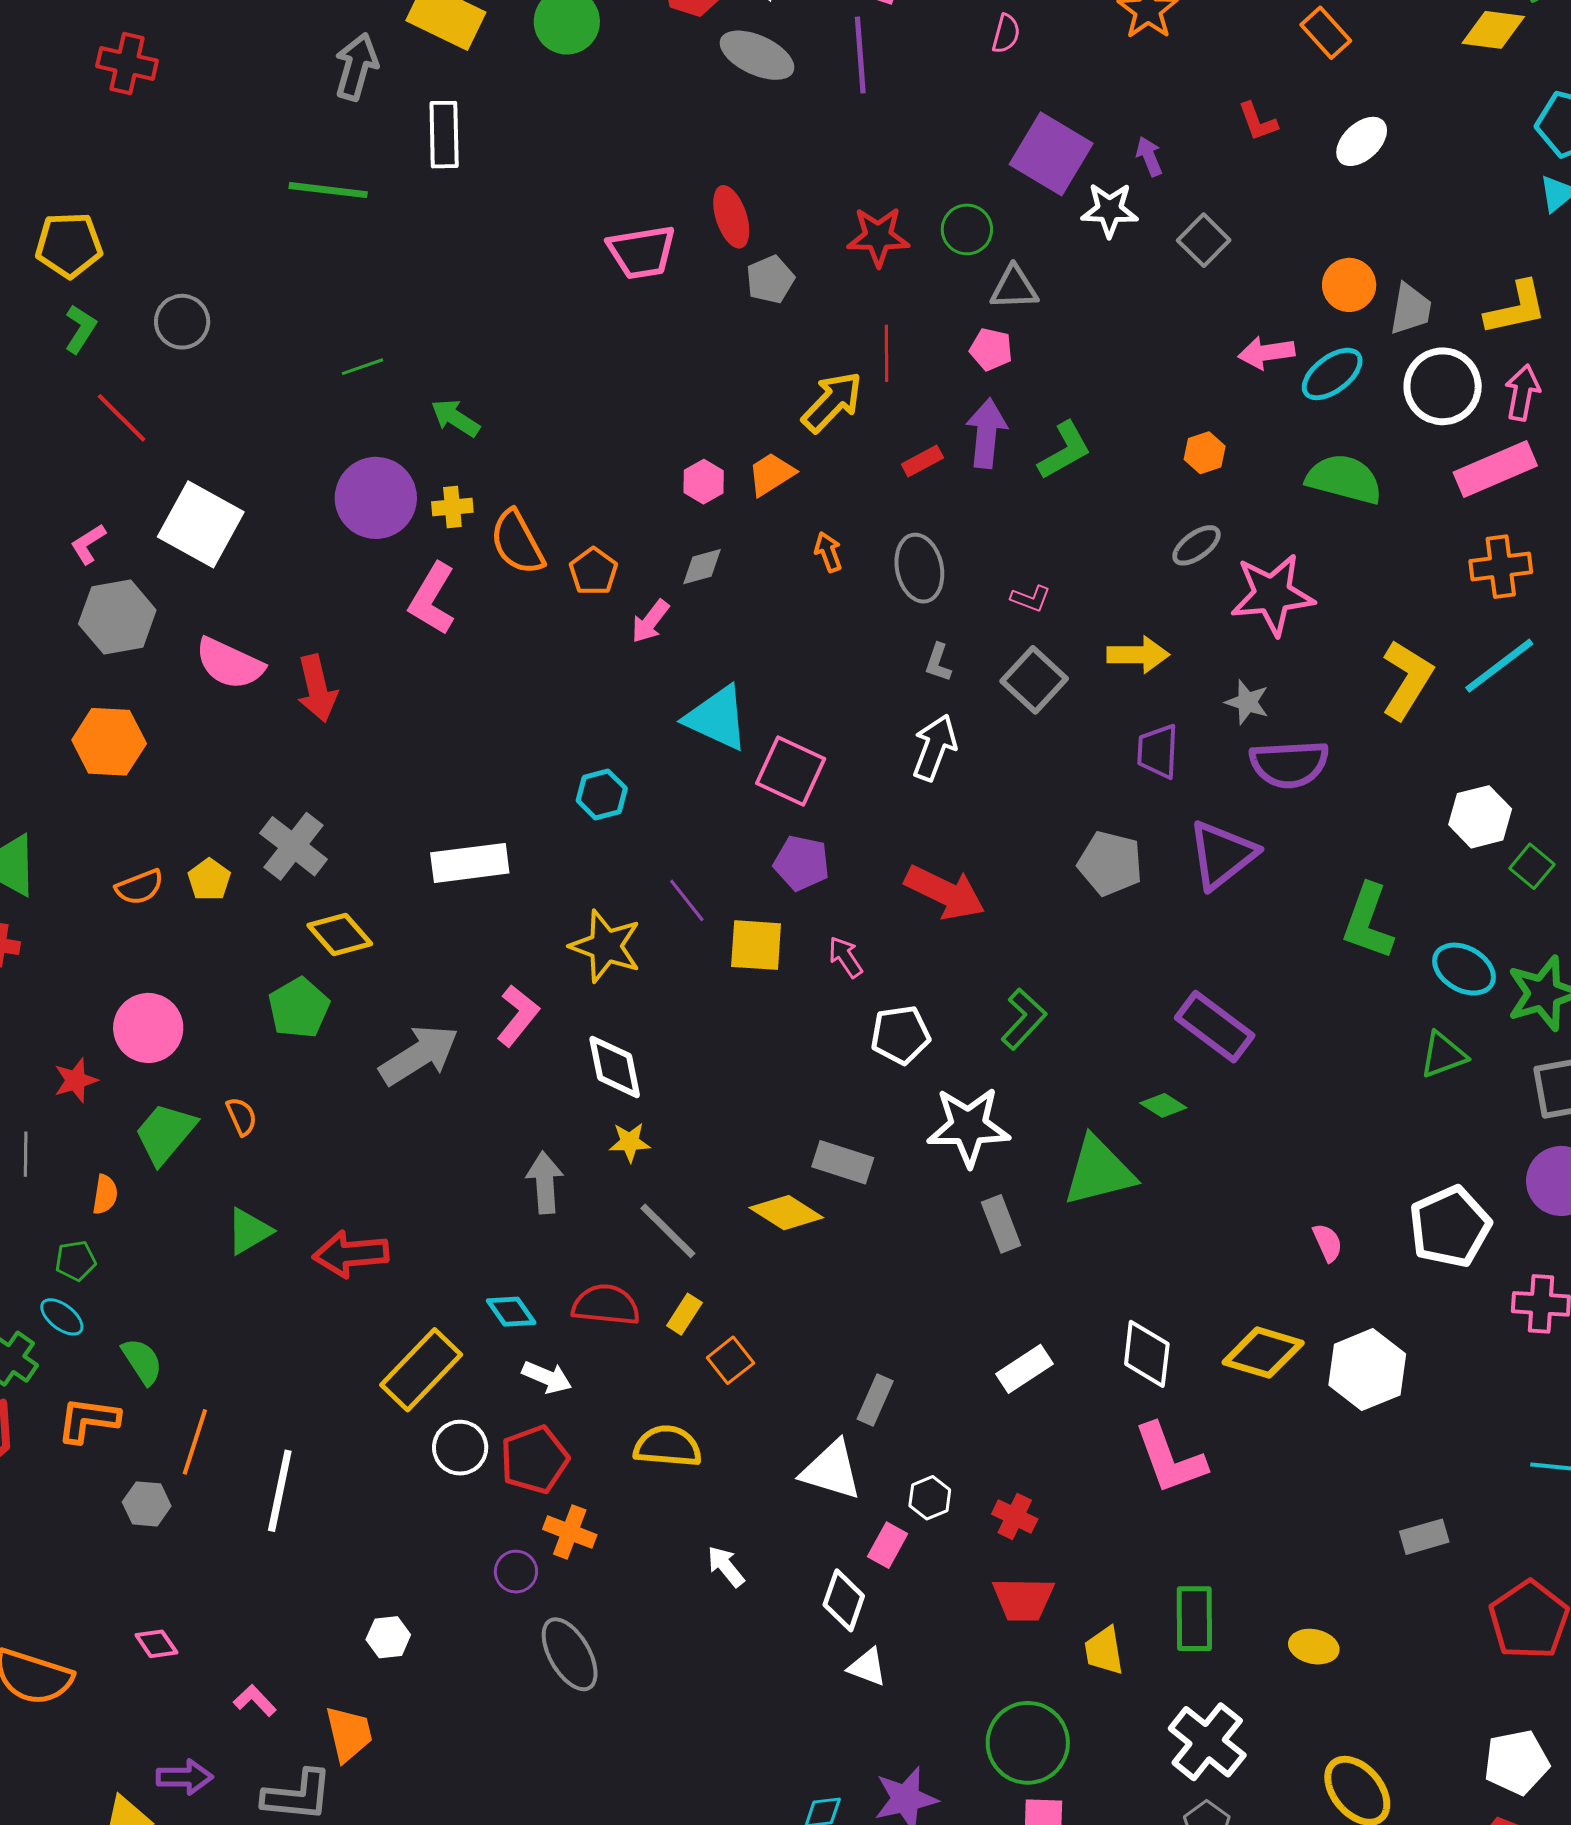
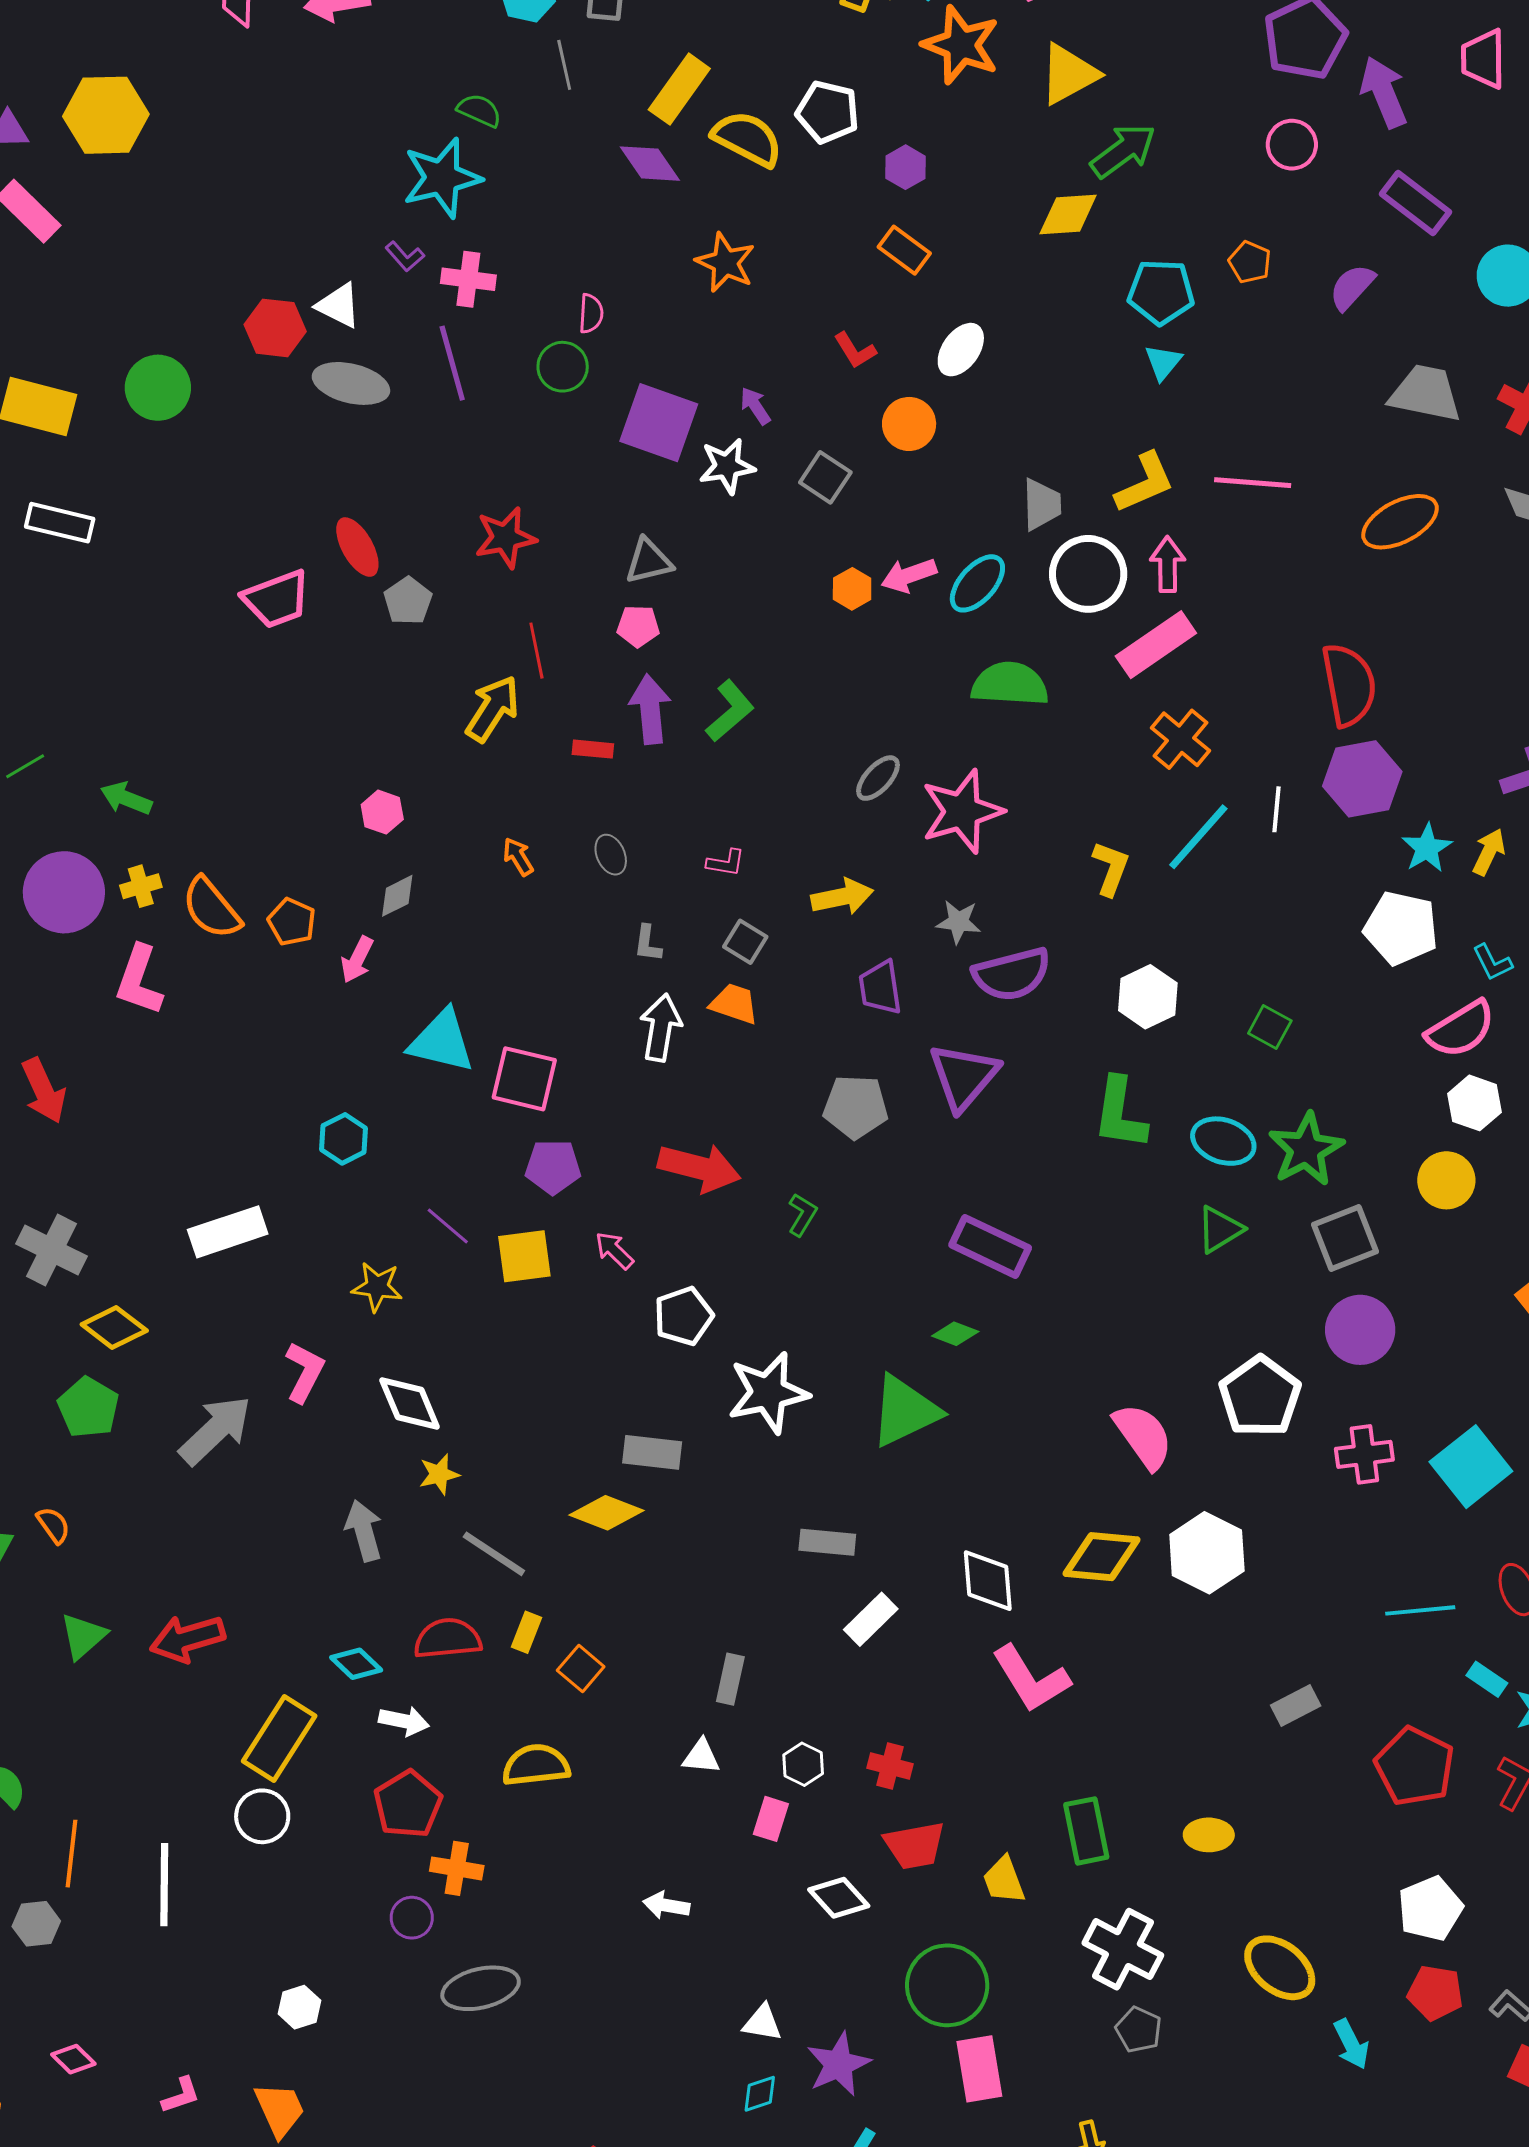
white rectangle: (444, 135) -> (60, 523), turned -64
green circle: (967, 229) -> (563, 367), moved
orange circle: (1349, 285) -> (909, 424), moved
orange hexagon: (1205, 453) -> (852, 589), moved
red rectangle: (922, 461) -> (593, 749), turned 45
orange trapezoid: (771, 474) -> (734, 1004), moved, turned 62
orange cross: (1501, 567) -> (1181, 739), turned -32
gray ellipse: (919, 568) -> (611, 855), size x0.6
gray square: (1034, 680) -> (745, 942), size x0.7
yellow L-shape: (1407, 680) -> (1111, 868), size x0.7
white hexagon: (1480, 817) -> (1148, 997), moved
yellow star: (606, 946) -> (377, 1287), size x0.7
green L-shape: (1024, 1019) -> (802, 1215), moved, size x0.7
gray rectangle: (1001, 1224) -> (827, 1542), moved, turned -52
pink semicircle: (1328, 1243) -> (1143, 1436), size x1.8
white circle: (460, 1448) -> (262, 1816), moved
white triangle: (831, 1470) -> (701, 1757), size x0.6
white arrow: (726, 1566) -> (666, 1905), moved, turned -30
white diamond: (844, 1600) -> (839, 1898), moved, turned -50
gray ellipse: (570, 1654) -> (481, 1988), turned -62
white triangle: (867, 1667) -> (762, 2023), moved
pink L-shape: (255, 1701) -> (181, 2095), turned 126

